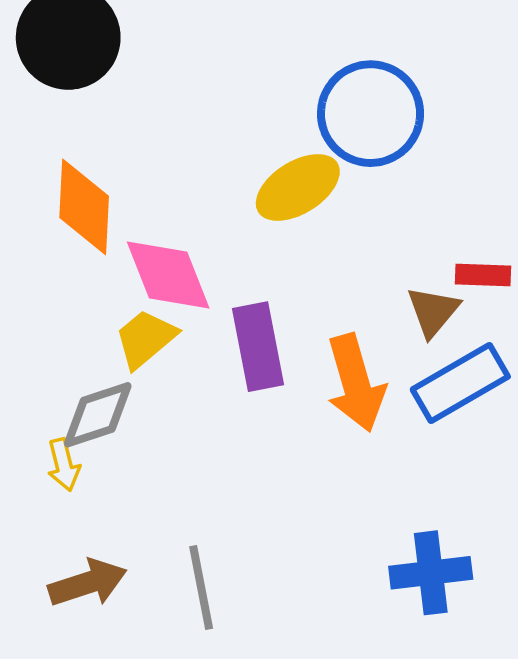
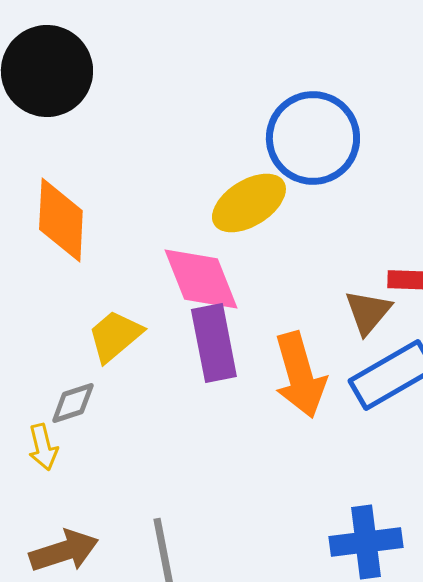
pink diamond: (168, 275) -> (201, 279), moved
gray diamond: (98, 415) -> (73, 403), size x0.7

